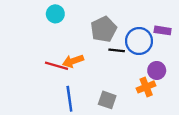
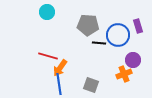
gray pentagon: (104, 29) -> (88, 25), turned 30
purple rectangle: (163, 30) -> (138, 26), turned 64
orange arrow: (73, 61) -> (60, 68), moved, turned -36

